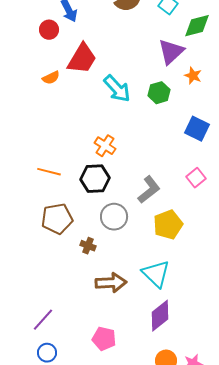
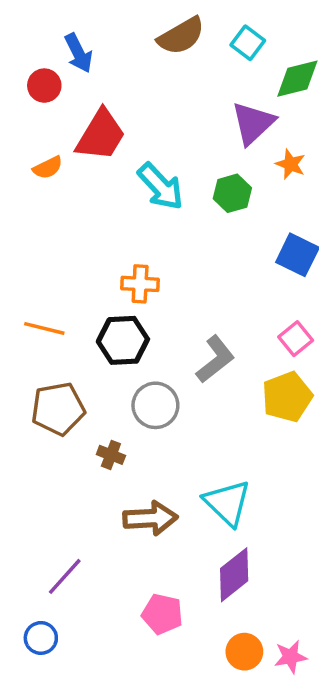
orange cross: (105, 146) -> (140, 284), turned -30
yellow pentagon: (168, 225) -> (287, 397), moved
purple line: (43, 320) -> (65, 576), moved
pink pentagon: (104, 339) -> (162, 614), moved

